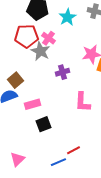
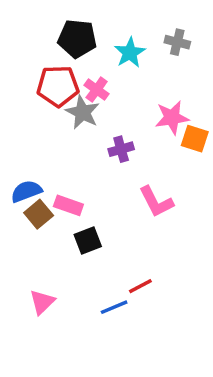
brown square: (15, 80) -> (39, 214), moved
pink L-shape: (82, 102) -> (156, 202), turned -30
pink rectangle: (32, 104) -> (68, 205), turned 35

